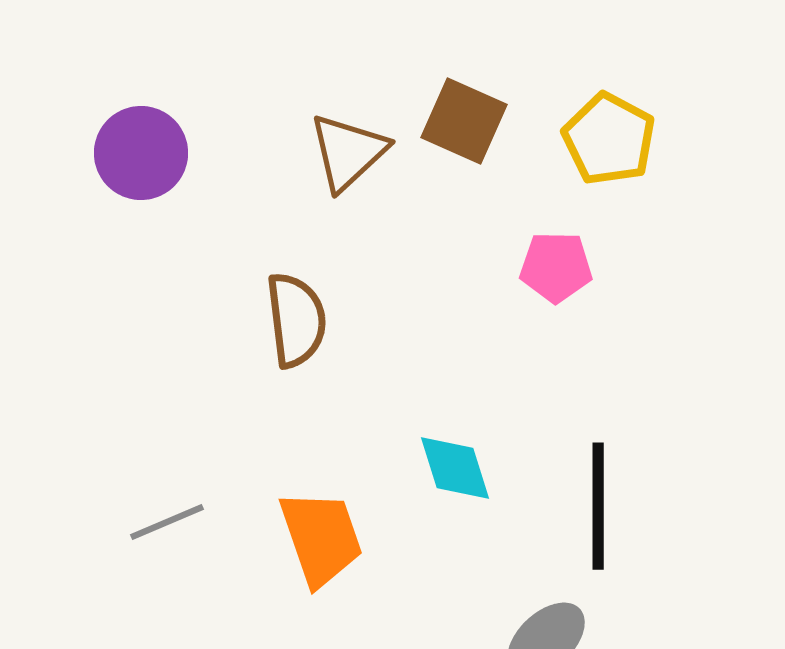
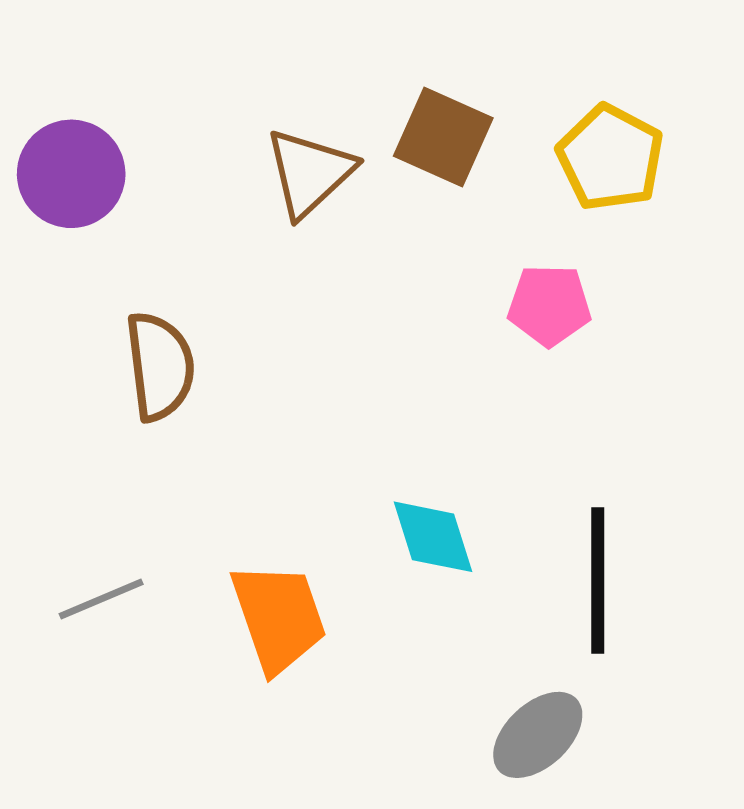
brown semicircle: (296, 320) -> (160, 366), moved

